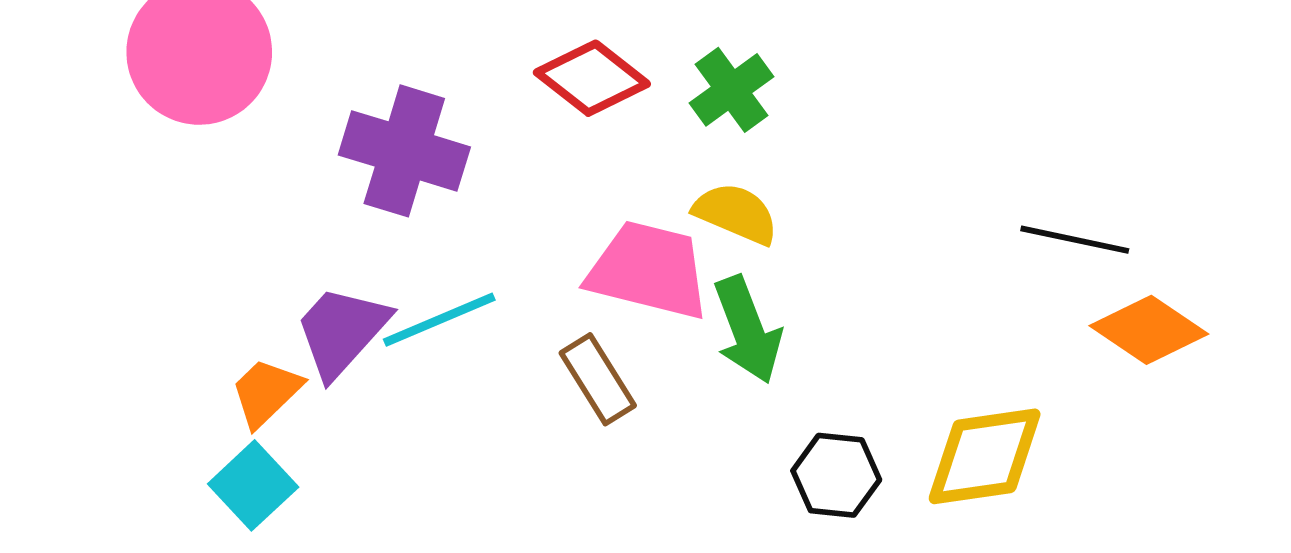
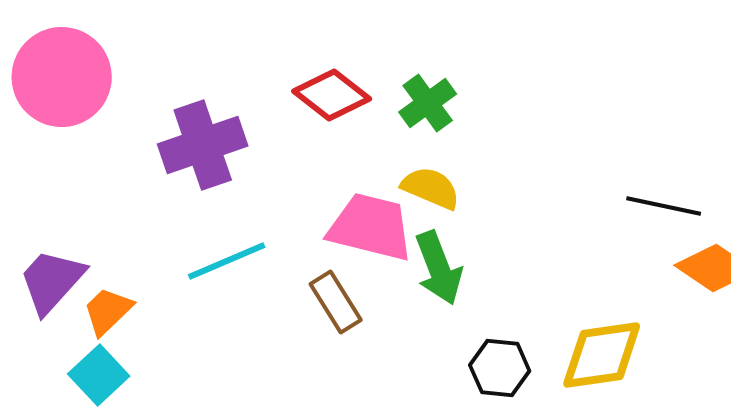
purple cross: (404, 151) -> (203, 145), turned -36
purple trapezoid: (342, 331) -> (52, 281), moved

